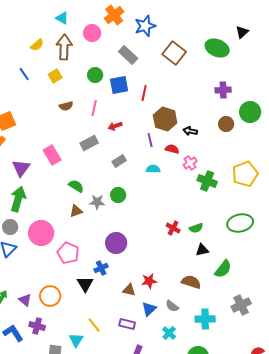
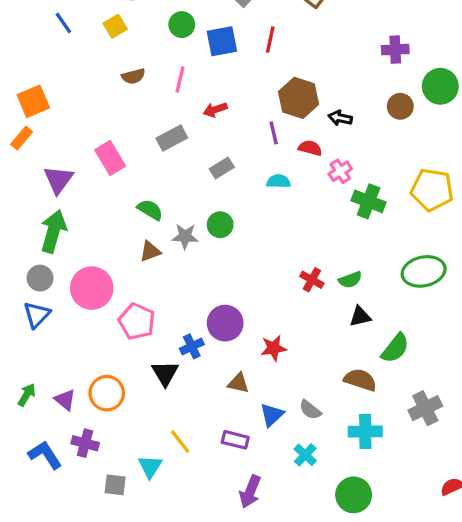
red line: (144, 93) -> (270, 40), moved
yellow pentagon: (245, 174) -> (432, 190), turned 30
purple circle: (116, 243) -> (225, 323), moved
red star: (149, 281) -> (274, 348), moved
brown semicircle: (191, 282) -> (360, 380), moved

